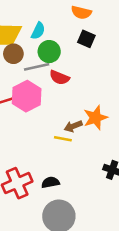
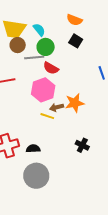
cyan semicircle: (38, 31) -> (39, 30), turned -72
pink hexagon: (27, 96) -> (43, 90), moved

